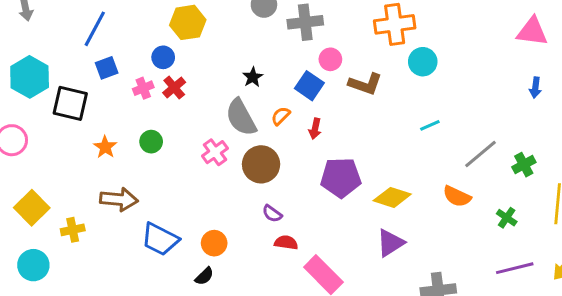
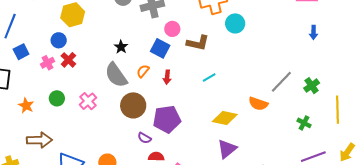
cyan line: (430, 125) -> (209, 78), moved
pink cross: (215, 152) -> (88, 101), moved
purple pentagon: (341, 178) -> (167, 119), moved
orange semicircle: (457, 196) -> (258, 104), moved

